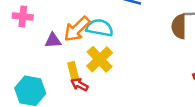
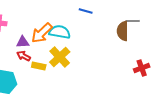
yellow rectangle: (73, 71) -> (39, 66), turned -64
red arrow: (79, 85) -> (24, 56), moved

